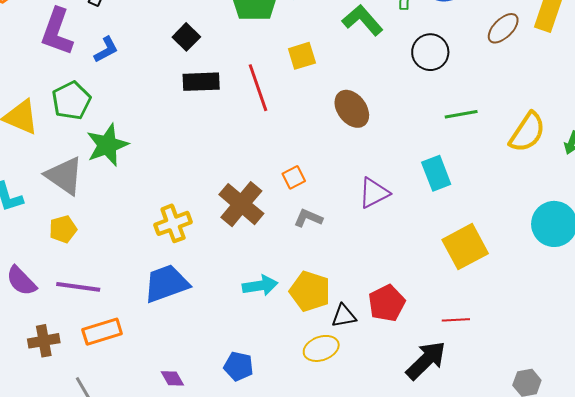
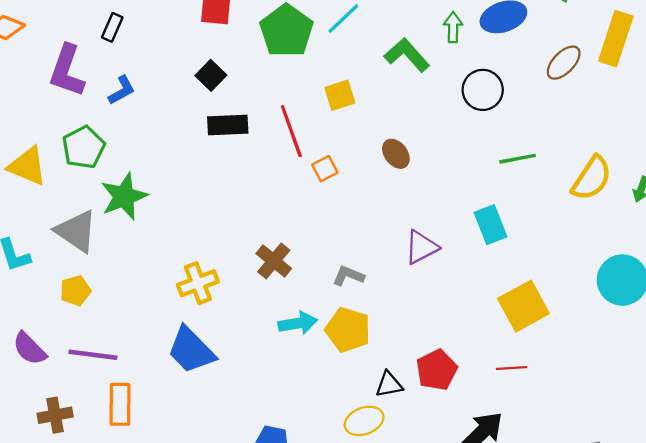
brown ellipse: (352, 109) -> (396, 154), size x0.7
orange square: (294, 177) -> (325, 169), moved
brown cross: (241, 204) -> (274, 261), size x0.7
blue trapezoid: (166, 284) -> (191, 350), turned -114
cyan arrow: (260, 286) -> (298, 323), moved
yellow pentagon: (310, 291) -> (348, 330), moved
red line: (456, 320) -> (512, 368), moved
orange rectangle: (102, 332) -> (120, 404), turned -72

